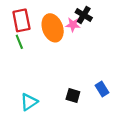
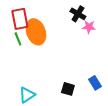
pink star: (73, 25) -> (89, 27), moved
orange ellipse: (53, 28) -> (36, 32), moved

